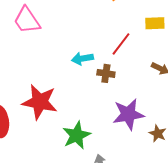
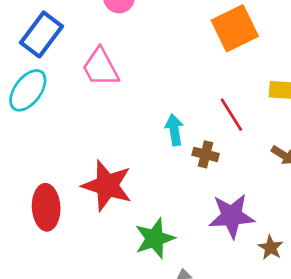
red line: (121, 44) -> (231, 115), turned -75
cyan arrow: (82, 59) -> (174, 130), turned 85

